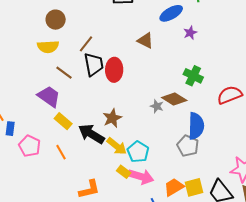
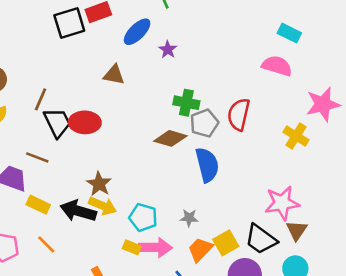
red ellipse: (114, 70) -> (85, 122), turned -75
brown line: (64, 73) -> (37, 157), moved
red semicircle: (230, 95) -> (239, 114), turned -40
gray star: (157, 106) -> (189, 218), moved
yellow arrow: (117, 146) -> (103, 206), moved
gray pentagon: (188, 146) -> (204, 123), moved, turned -30

